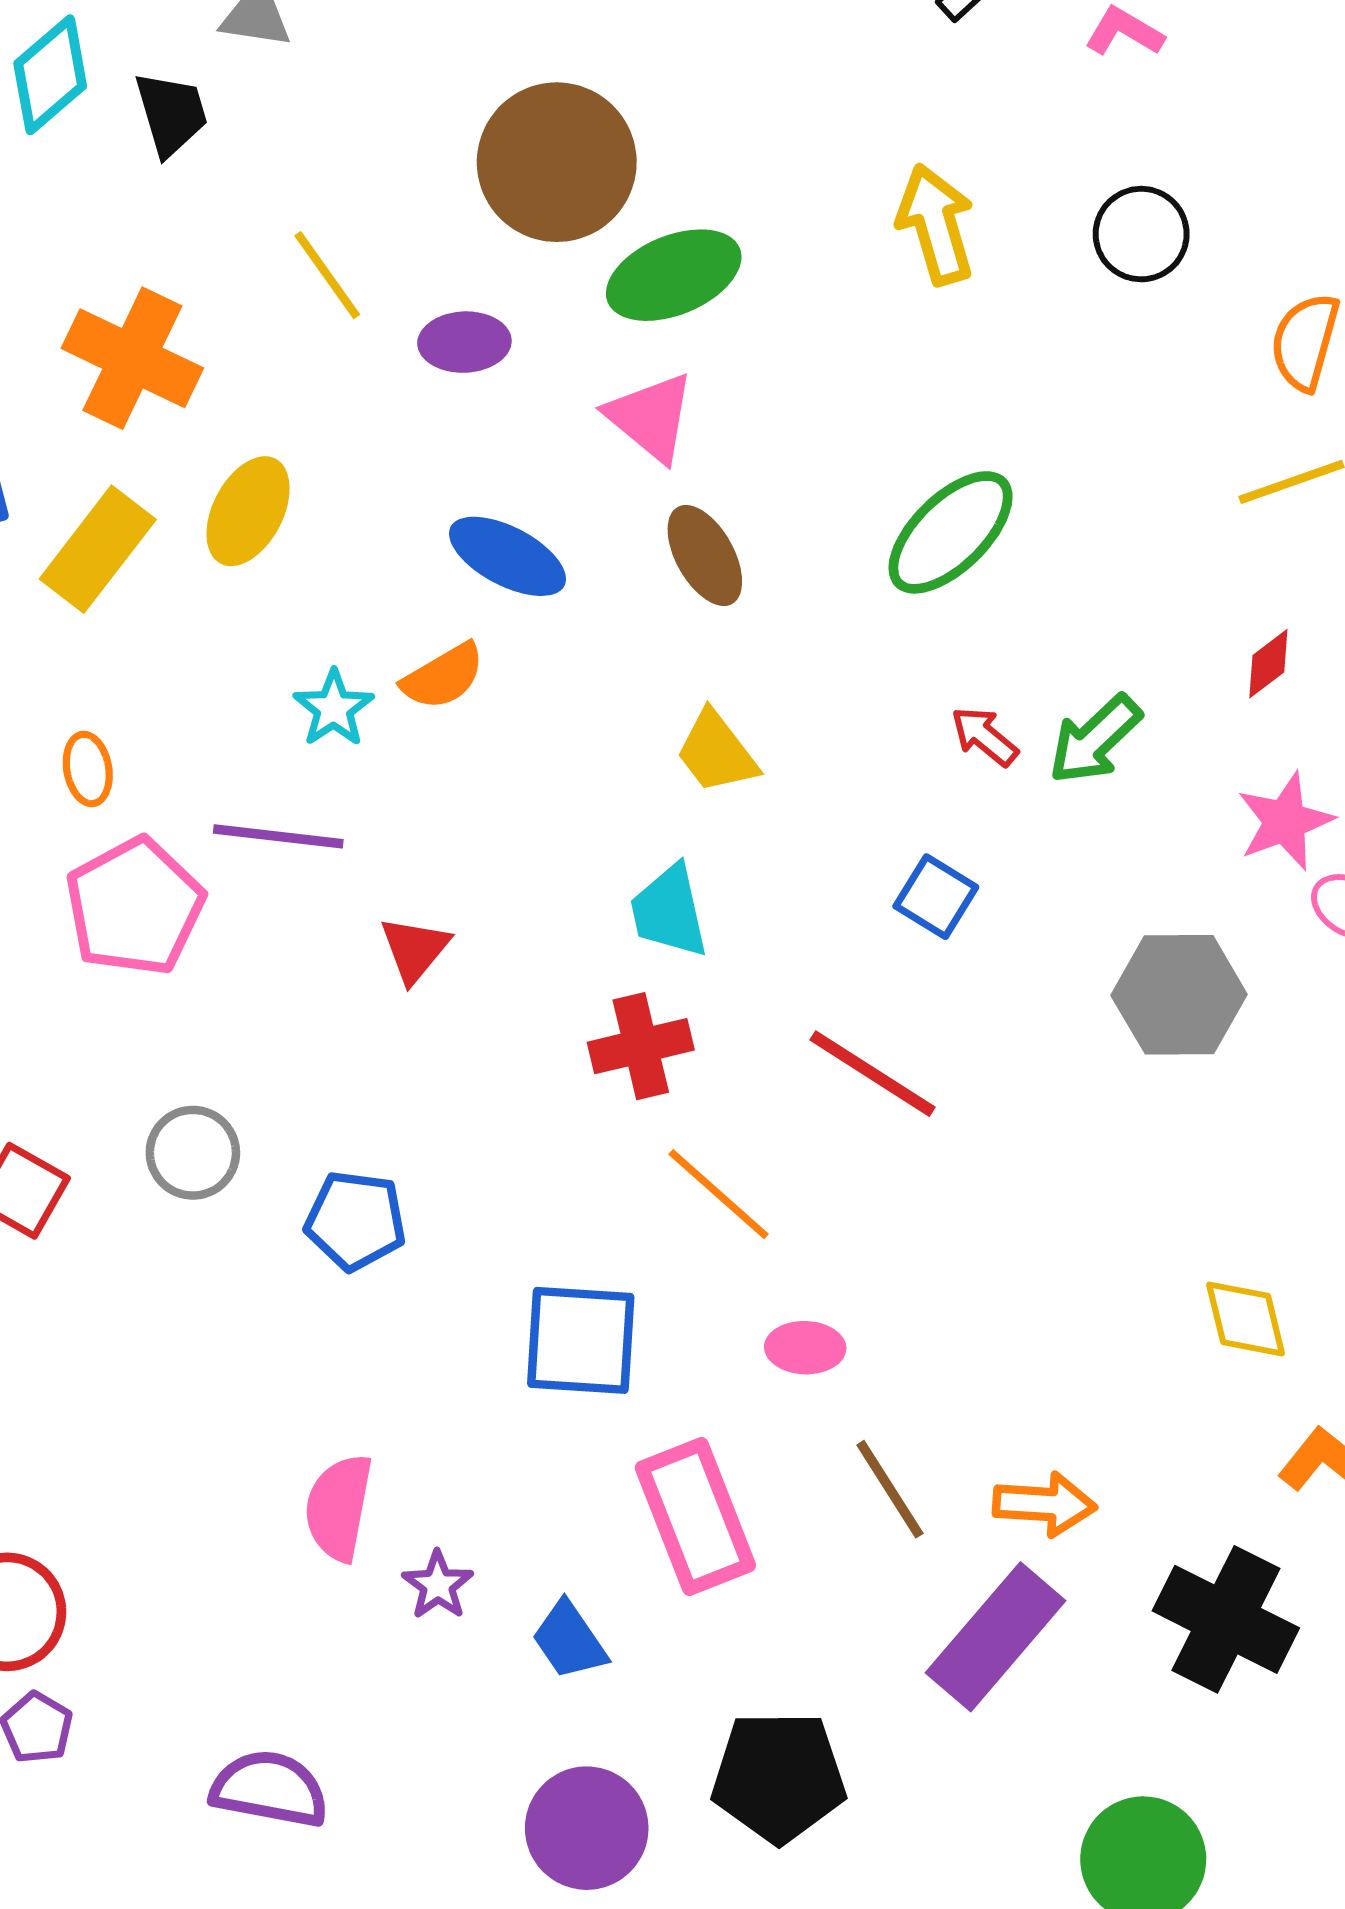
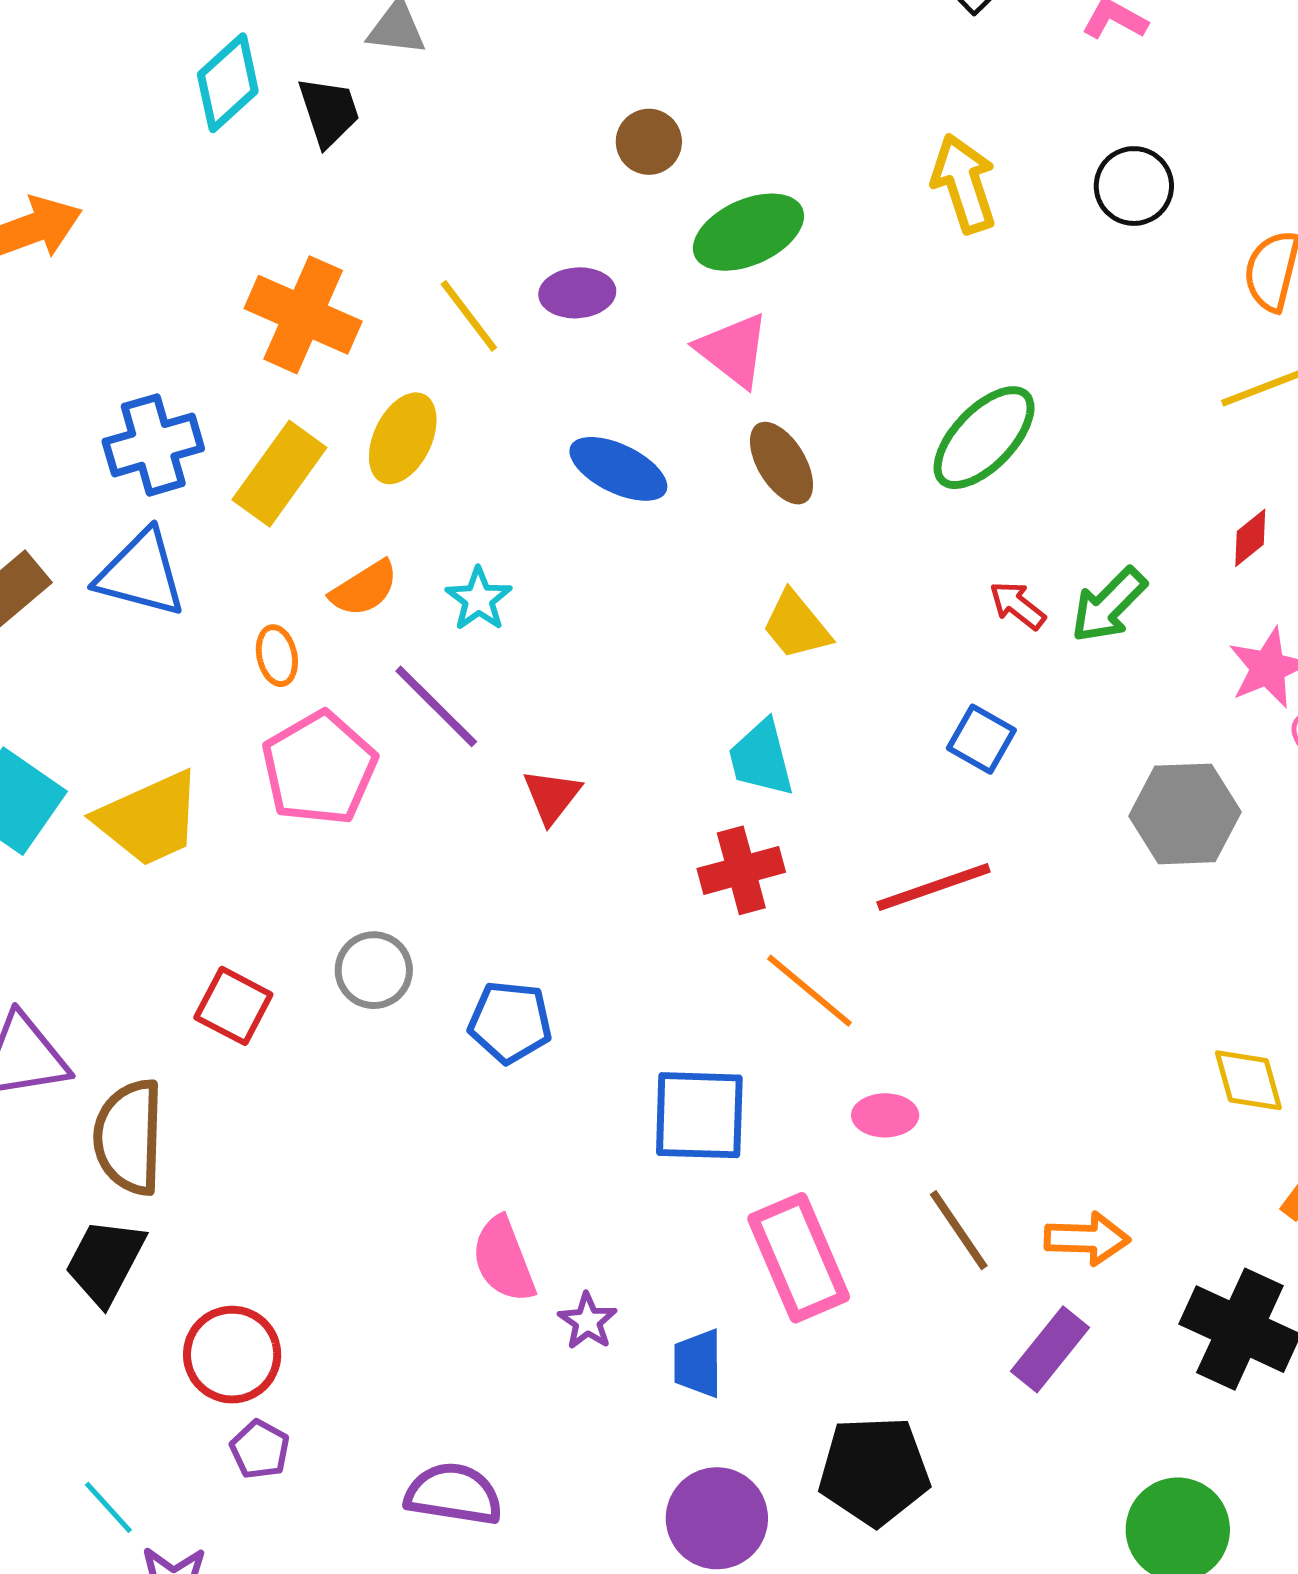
brown circle: (557, 162) -> (649, 142), size x0.5
yellow line: (327, 275) -> (469, 316), moved
orange semicircle: (443, 676) -> (364, 588), moved
purple line: (278, 836) -> (436, 706), turned 40
red line: (872, 1074) -> (934, 887), turned -50
pink semicircle: (339, 1507) -> (504, 1260), turned -30
purple rectangle: (996, 1637) -> (1050, 1349), size x0.7
blue trapezoid: (569, 1640) -> (698, 1363), turned 36

